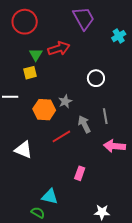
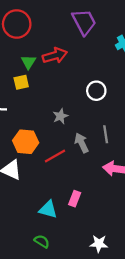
orange hexagon: (44, 110) -> (26, 142), moved
cyan triangle: (50, 197) -> (48, 210), moved
green semicircle: (38, 213) -> (42, 241), moved

